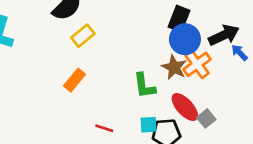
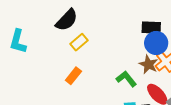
black rectangle: (179, 19) -> (151, 28), turned 72
green L-shape: (144, 86) -> (126, 79), turned 150

